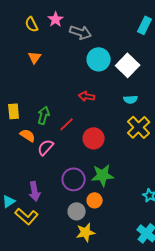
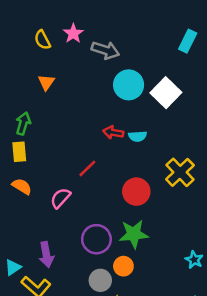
cyan semicircle: (131, 99) -> (138, 136), moved
green arrow: (44, 115) -> (23, 123), moved
orange semicircle: (28, 135) -> (22, 186), moved
red circle: (94, 138) -> (136, 192), moved

